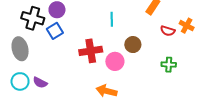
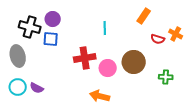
blue square: (55, 31) -> (51, 39), turned 35
brown circle: (133, 45) -> (134, 62), moved, size x1.5
green cross: (169, 65) -> (166, 77), moved

